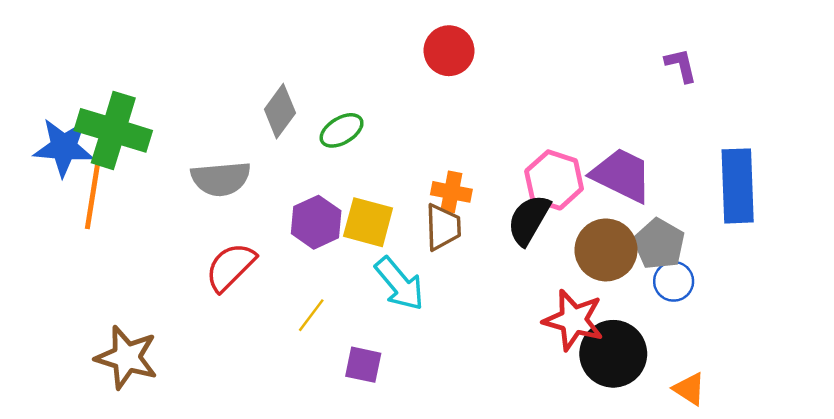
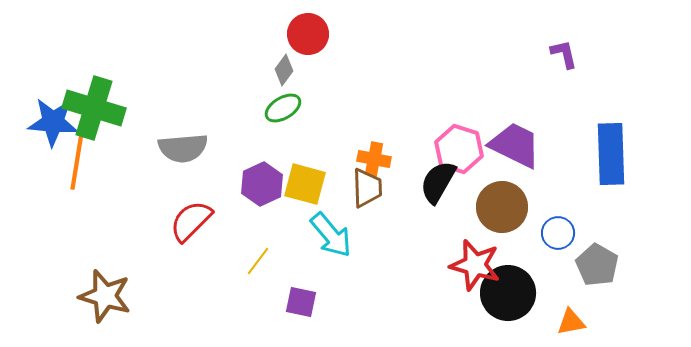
red circle: (449, 51) -> (308, 34), moved
gray diamond: (280, 111) -> (284, 70), moved, size x0.7
gray pentagon: (659, 244) -> (597, 265), moved
orange triangle: (689, 389) -> (571, 322), turned -44

